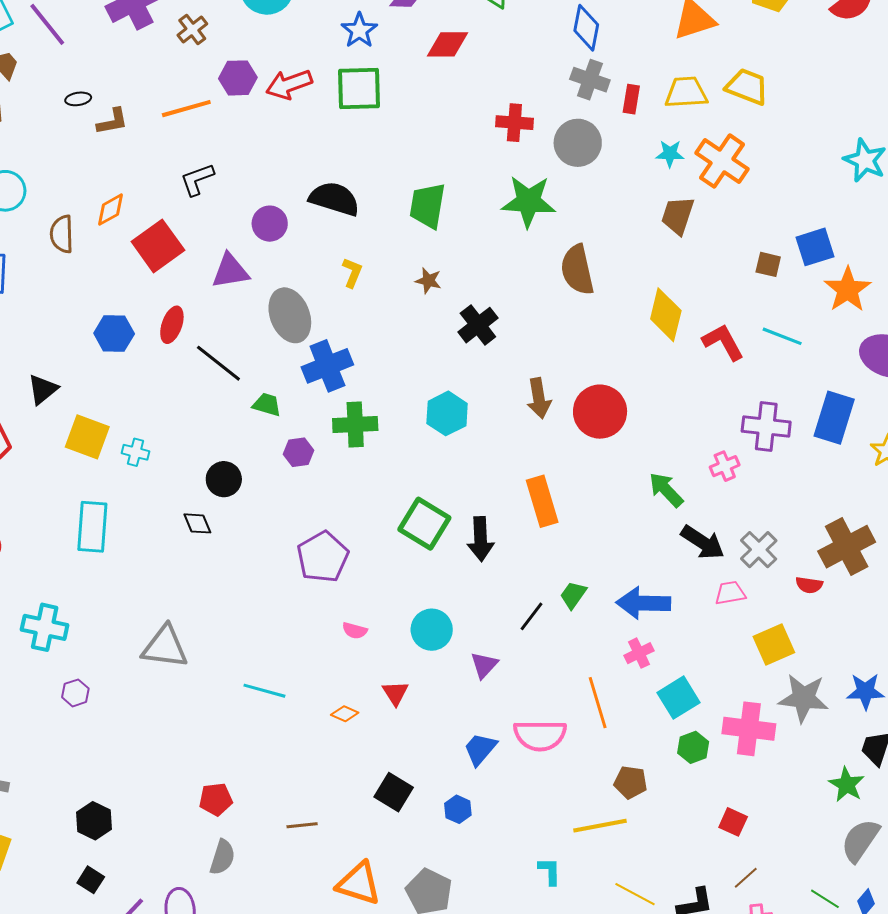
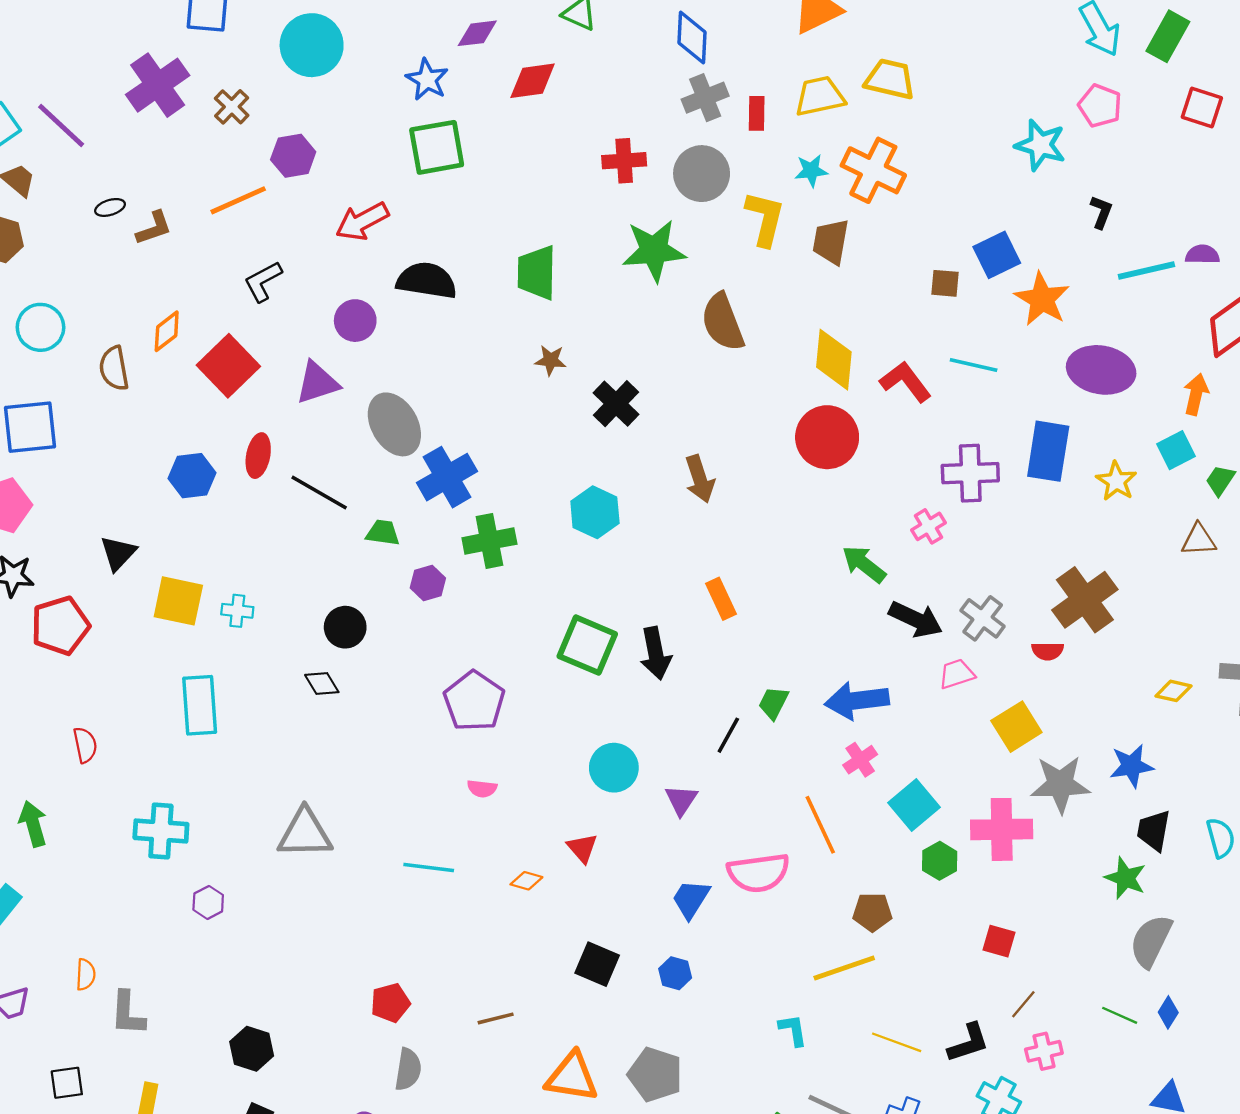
gray cross: (590, 80) -> (705, 98), turned -33
red arrow: (289, 84) -> (362, 221), moved
yellow L-shape: (352, 273) -> (765, 219), moved, size x1.6
red circle: (600, 412) -> (827, 437), moved
orange rectangle: (542, 501) -> (721, 599), size x0.7
pink semicircle: (355, 631) -> (482, 789), moved

